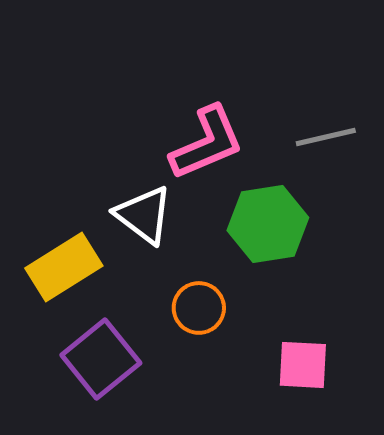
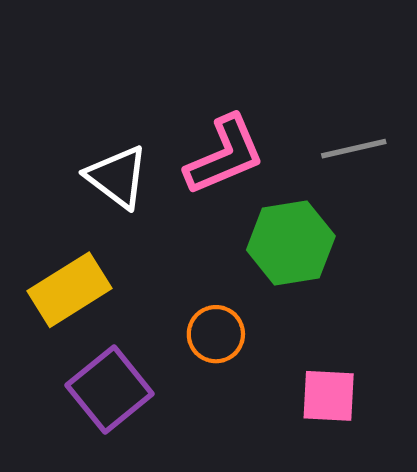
white triangle: (144, 215) -> (117, 177), moved

